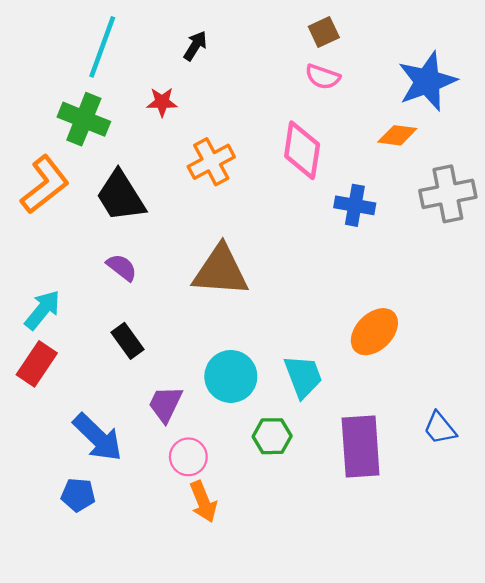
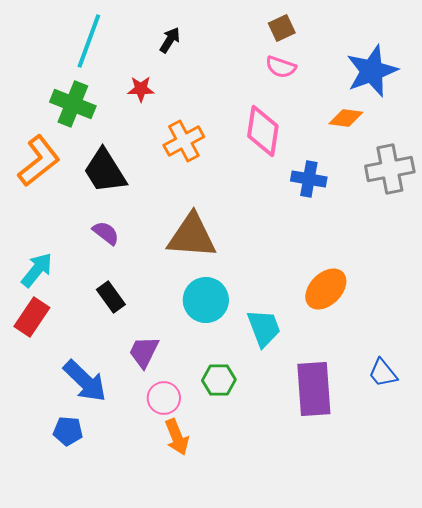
cyan circle: (231, 376) -> (206, 300), moved
green hexagon: (272, 436) -> (219, 380), moved

